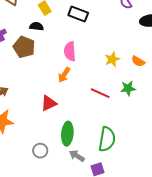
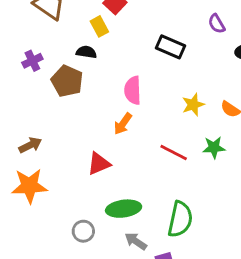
black rectangle: (78, 14) -> (170, 47), moved
green ellipse: (67, 134) -> (124, 209), turned 75

